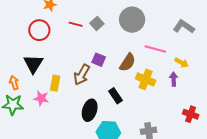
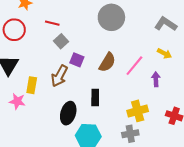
gray square: (97, 24) -> (61, 41), moved
pink line: (155, 49) -> (134, 66), moved, turned -65
yellow arrow: (182, 63) -> (164, 53), moved
yellow cross: (146, 79) -> (138, 111), moved, turned -36
black rectangle: (116, 96) -> (95, 97), turned 35

